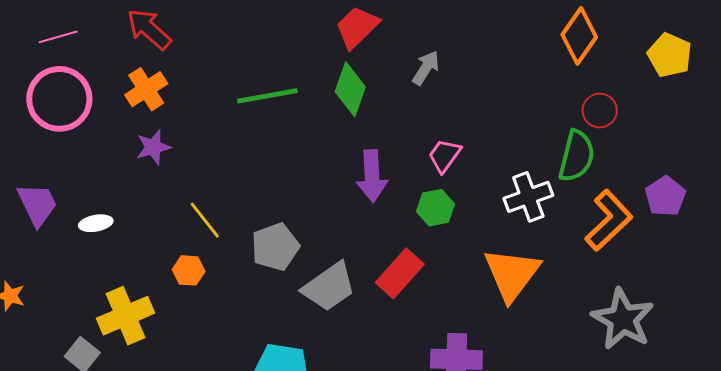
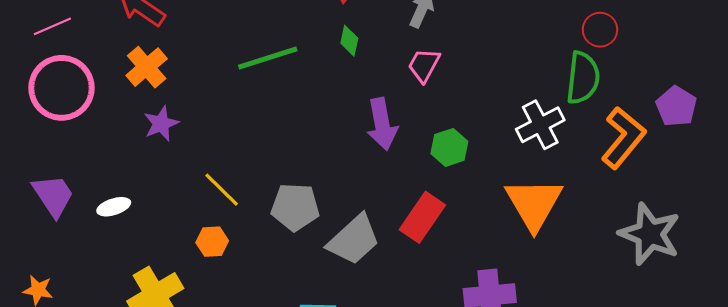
green diamond: (350, 89) -> (349, 41), size x0.6
pink trapezoid: (445, 155) -> (424, 65), moved
gray pentagon: (275, 247) -> (295, 207), turned 30

